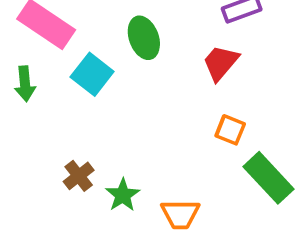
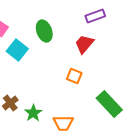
orange square: (230, 130) -> (74, 76), moved

